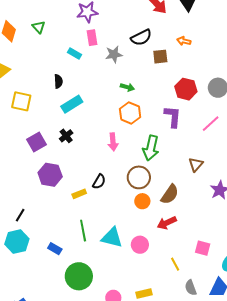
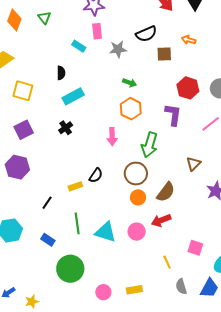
purple square: (37, 142) -> (24, 130), moved
purple hexagon: (50, 175) -> (17, 167), moved
black line: (20, 215) -> (47, 203), moved
pink circle: (140, 245) -> (137, 232), moved

